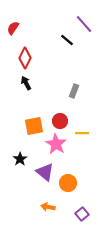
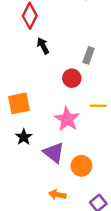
black arrow: (26, 83) -> (43, 46), moved
red circle: (60, 121) -> (72, 78), moved
orange square: (34, 126) -> (19, 103), moved

